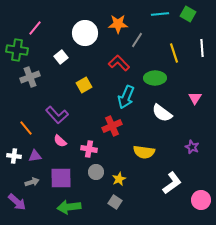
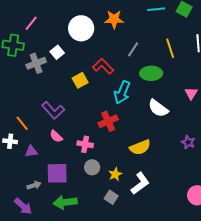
gray line: (137, 40) -> (133, 49), moved
red L-shape: (119, 63) -> (103, 66), moved
gray cross: (30, 77) -> (36, 63), moved
yellow semicircle: (144, 152) -> (140, 147), turned -30
white cross: (14, 156) -> (10, 141), moved
gray arrow: (32, 182) -> (34, 185), moved
white L-shape: (172, 183) -> (140, 183), moved
purple arrow: (17, 202) -> (23, 206), moved

